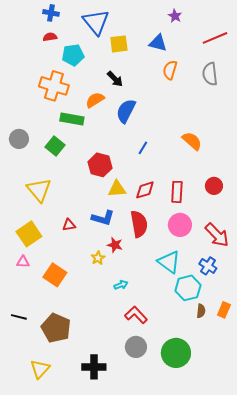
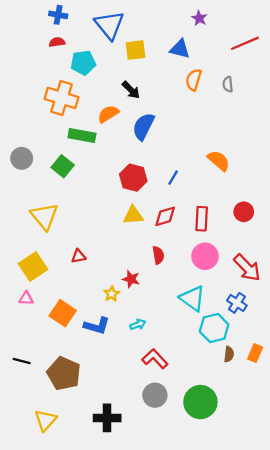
gray semicircle: (210, 74) -> (228, 84), moved, size x0.6
blue line: (143, 148) -> (173, 178), moved
red hexagon: (100, 165) -> (133, 178), moved
blue L-shape: (103, 218) -> (97, 326), moved
red semicircle: (139, 224) -> (158, 255), size x0.6

